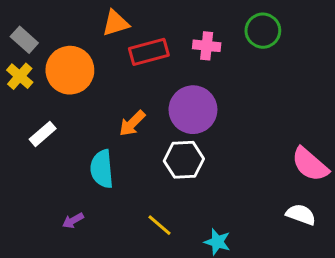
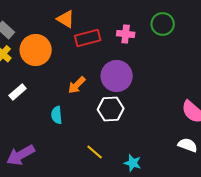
orange triangle: (115, 23) -> (66, 19), turned 48
cyan semicircle: (102, 169) -> (57, 115), size x0.7
purple arrow: (73, 221) -> (21, 155), moved, size x2.0

